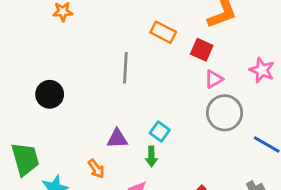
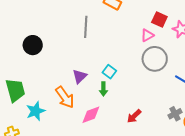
red square: (202, 50) -> (159, 20), moved
purple triangle: (117, 139) -> (80, 76), turned -42
orange arrow: (96, 169) -> (65, 97), size x1.6

